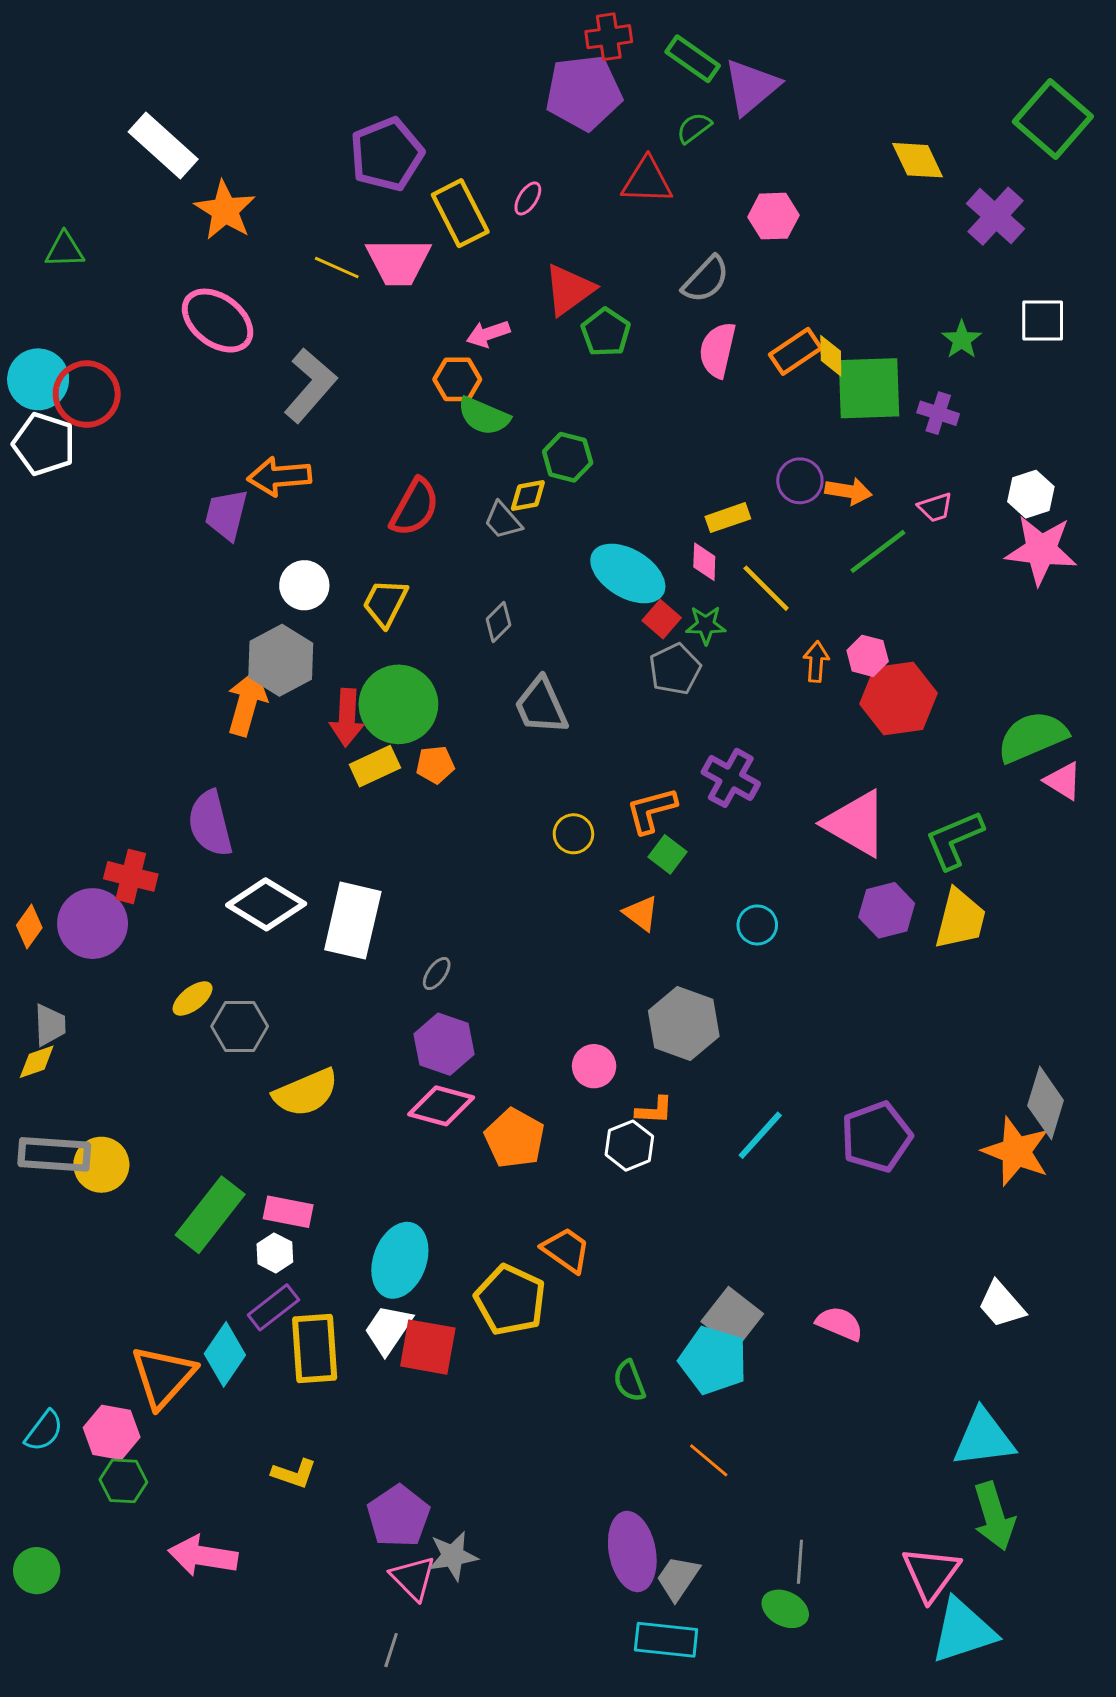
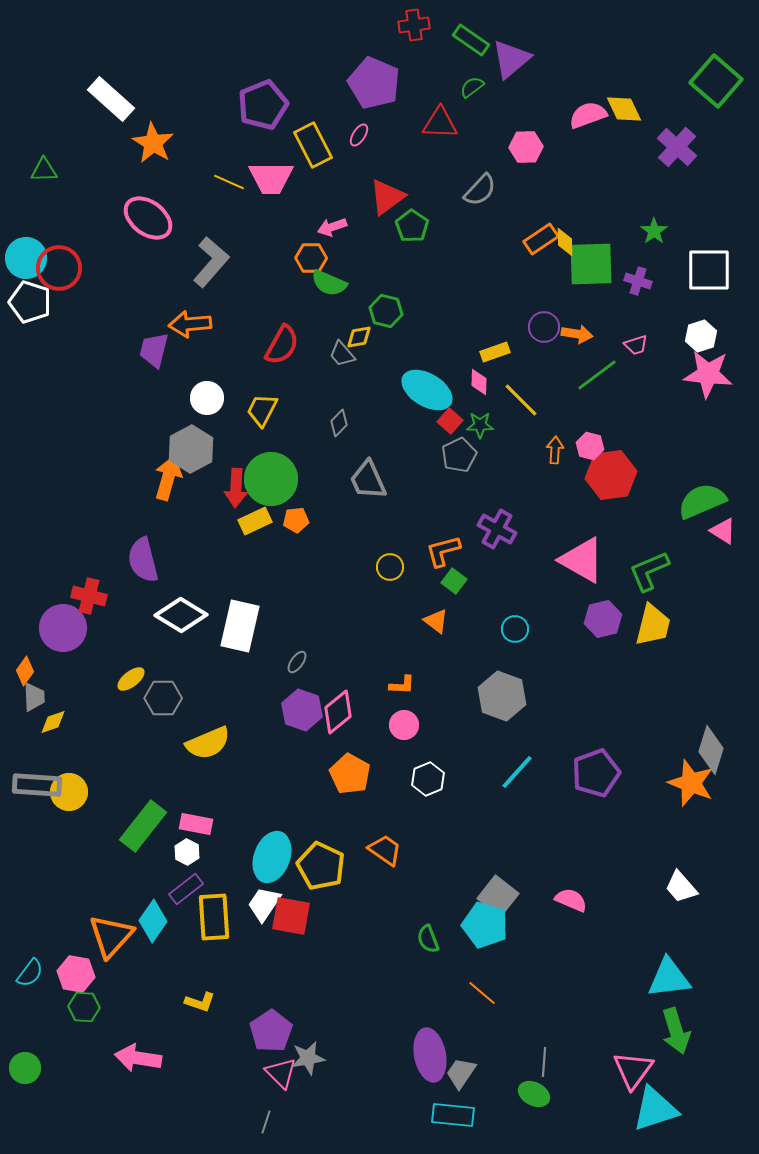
purple pentagon: (584, 93) -> (374, 83), moved, turned 30
white square: (1043, 321) -> (709, 270), moved, size x1.4
pink semicircle: (718, 350) -> (588, 115), moved, turned 57
orange diamond: (29, 926) -> (25, 671), moved
gray hexagon: (684, 1024) -> (502, 696), moved
yellow diamond: (37, 1062) -> (53, 722), moved
pink diamond: (441, 1106) -> (338, 712), moved, turned -54
orange L-shape: (654, 1110) -> (402, 685), moved
yellow pentagon: (510, 1300) -> (321, 866), moved

